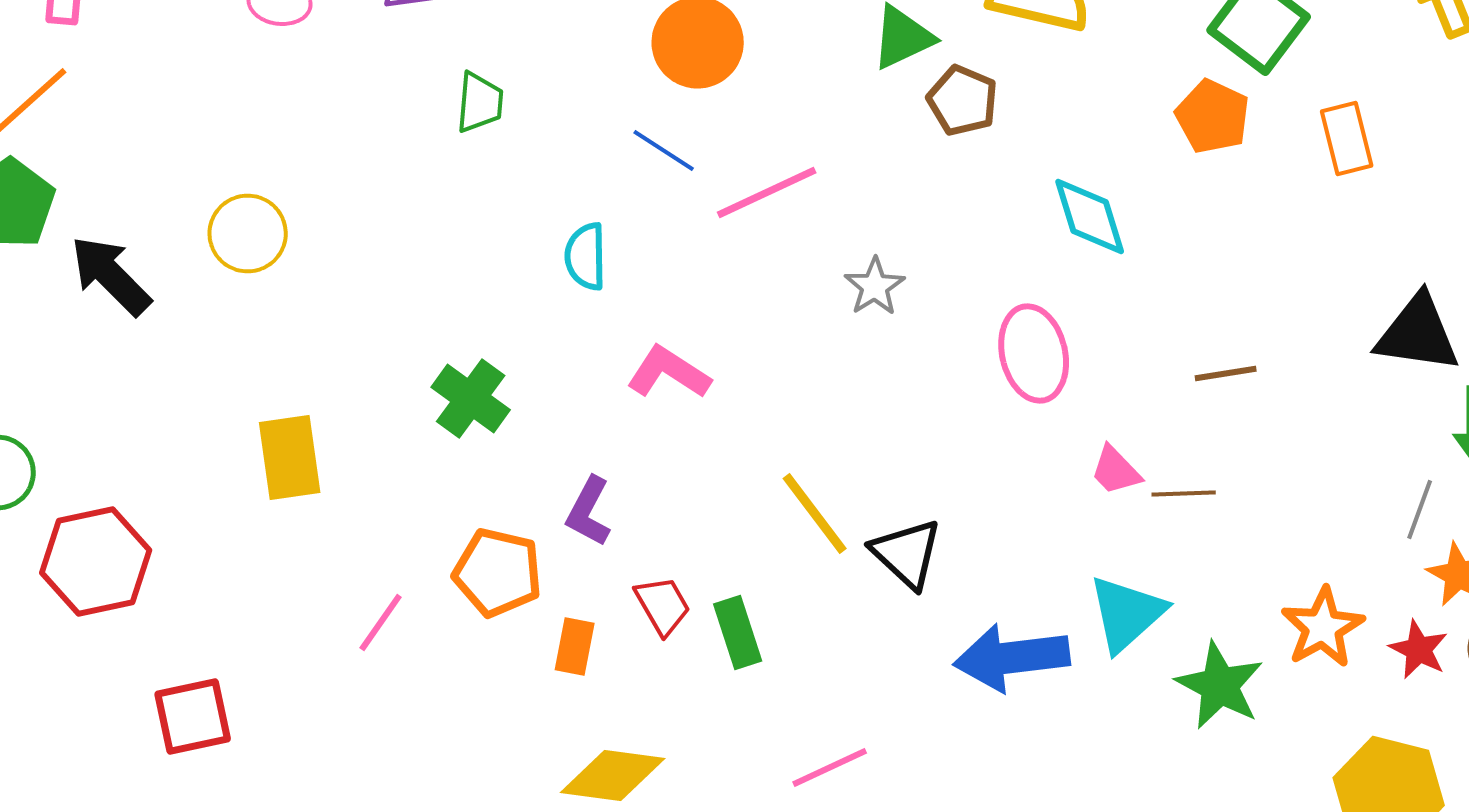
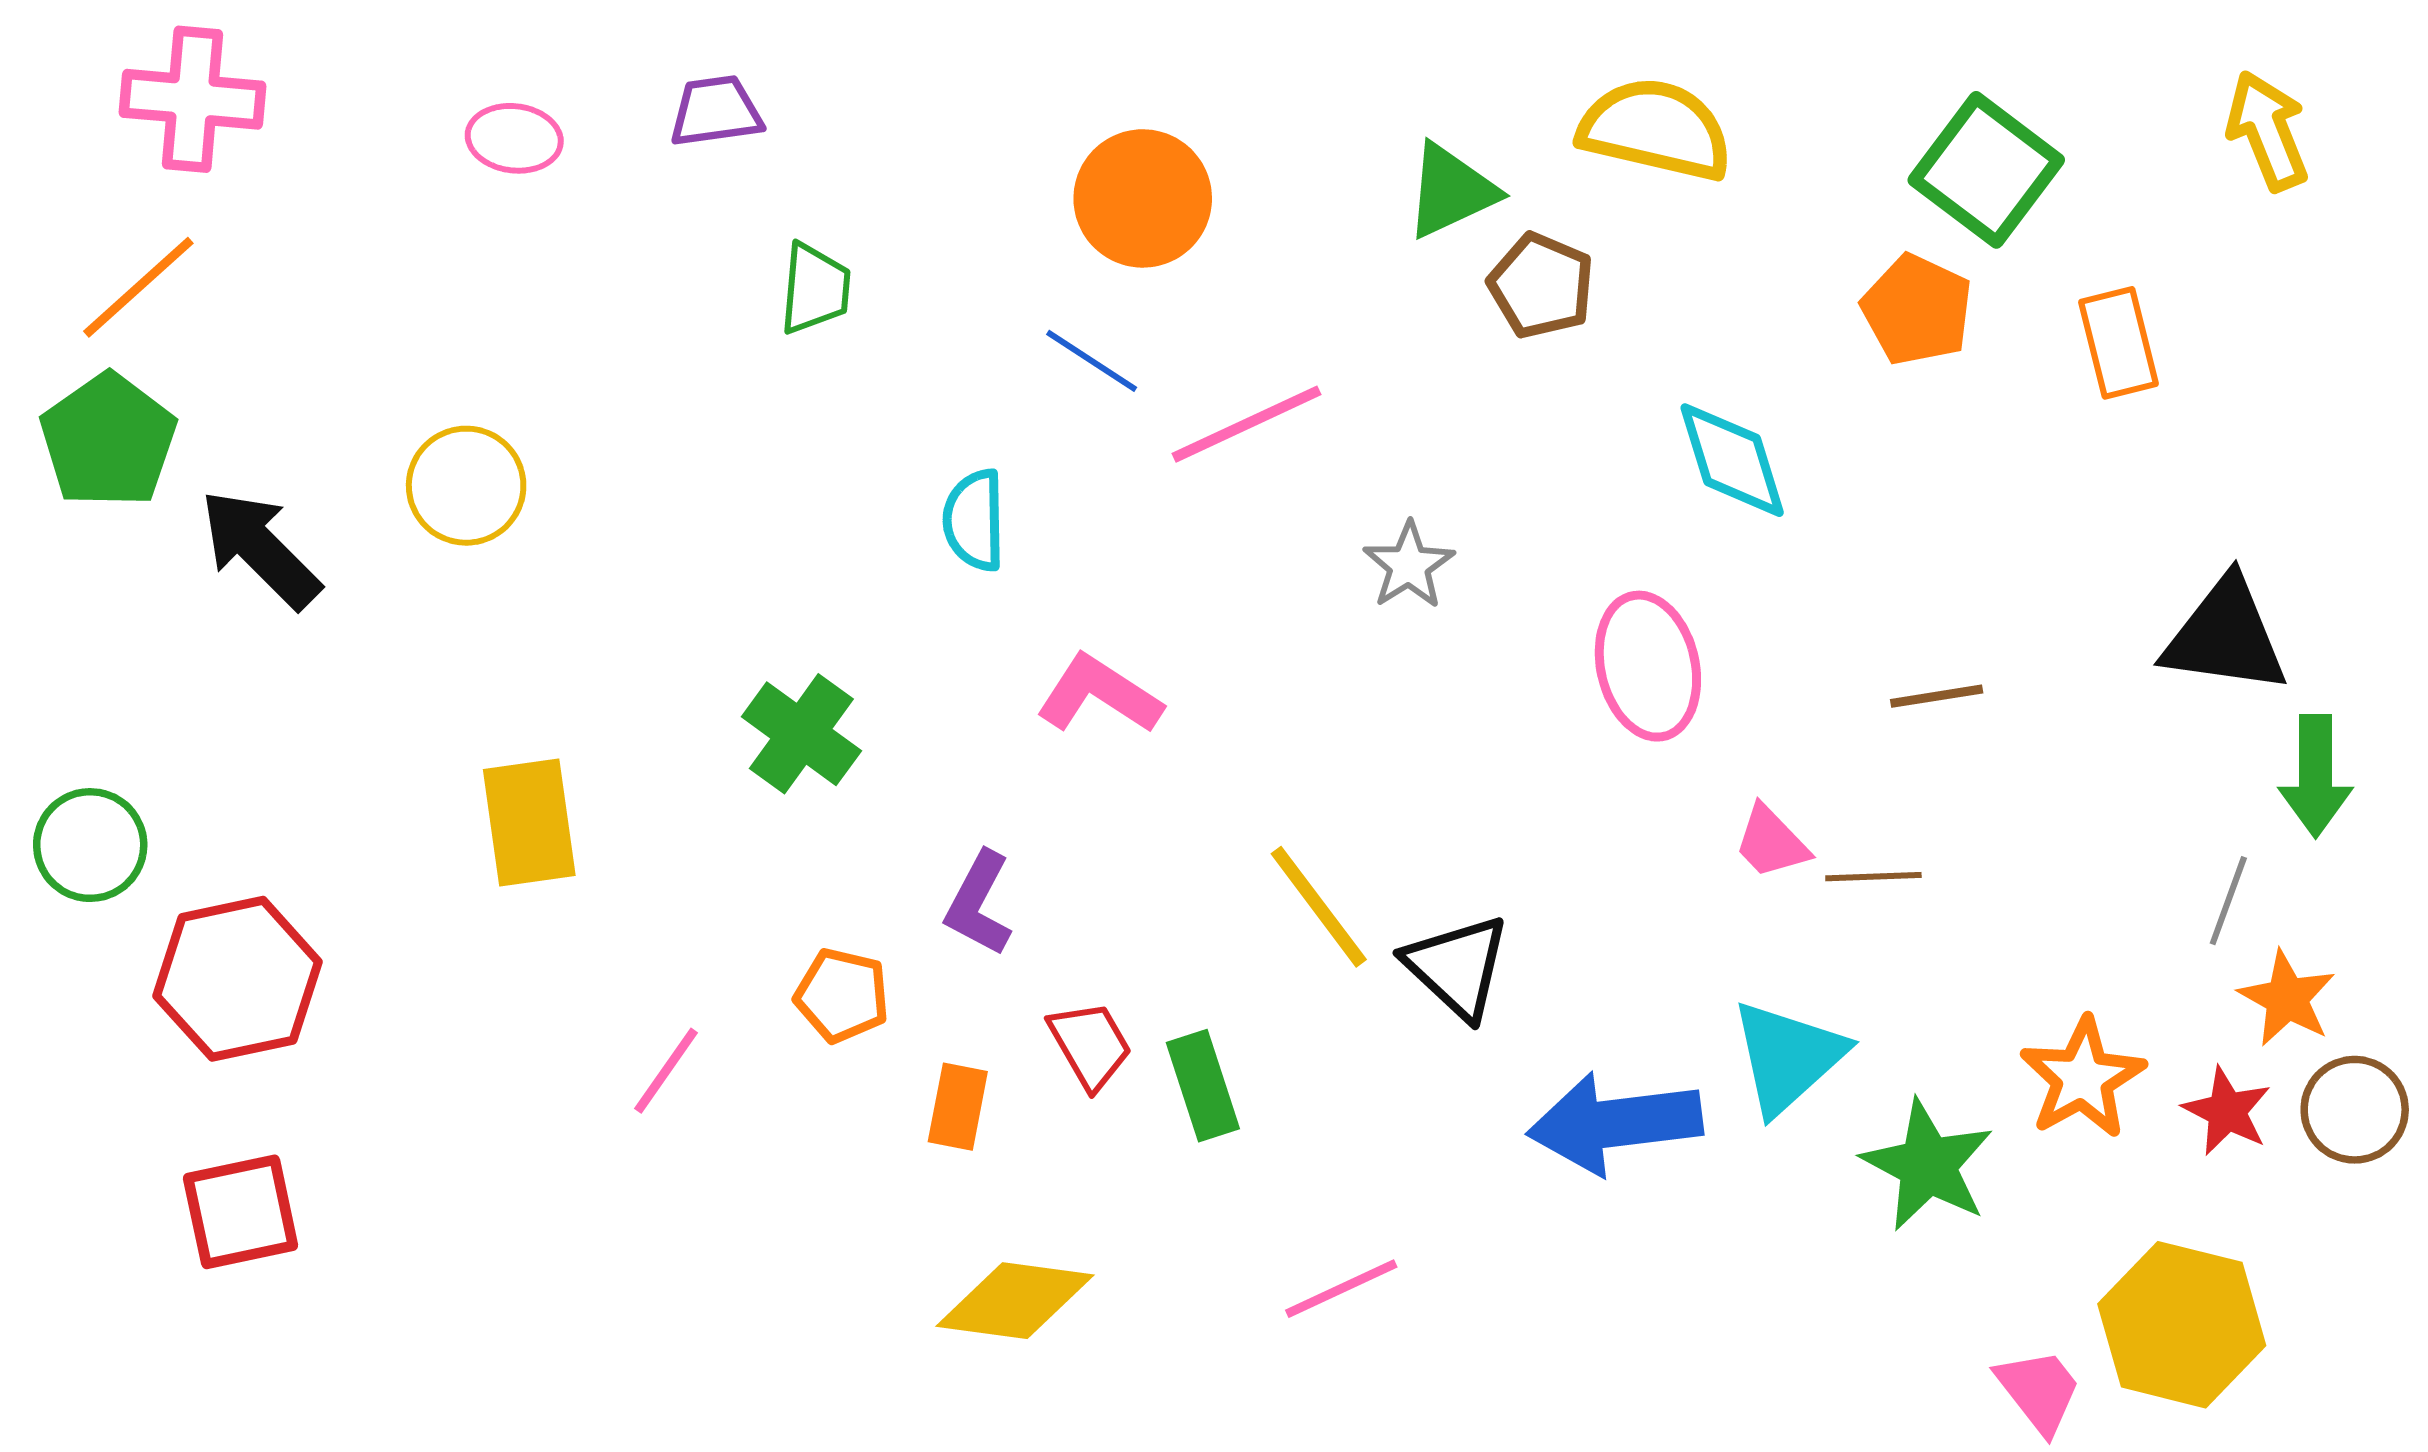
orange pentagon: (498, 572) -> (842, 995), size x0.7
red square: (193, 716) -> (241, 1212), moved

